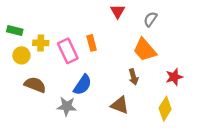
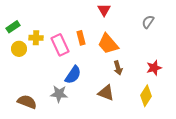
gray semicircle: (150, 19) -> (148, 22), moved
green rectangle: (15, 31) -> (13, 27), turned -48
orange trapezoid: (145, 50) -> (108, 44), moved
brown semicircle: (35, 85) -> (27, 102), moved

